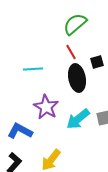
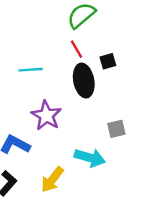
cyan arrow: (78, 119) -> (90, 158), moved, turned -125

